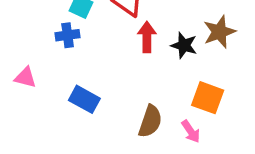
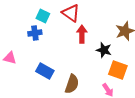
black star: (184, 45) -> (104, 50), moved
brown semicircle: (150, 121) -> (72, 84), moved

